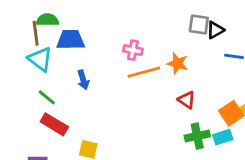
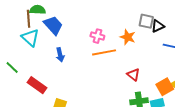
blue trapezoid: (71, 40) -> (53, 25), turned 45
orange star: (177, 63) -> (128, 37), moved
green line: (47, 97) -> (12, 68), moved

